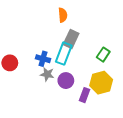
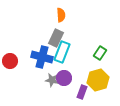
gray rectangle: (71, 39) -> (56, 38), moved
blue cross: (43, 59) -> (42, 57), size x1.5
gray star: (47, 74) -> (52, 80), moved

